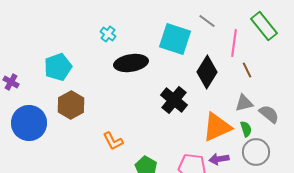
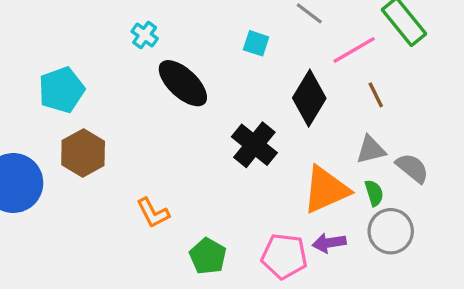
cyan square: (175, 39) -> (256, 43), size x0.5
pink line: (234, 43) -> (354, 50), turned 52
black ellipse: (131, 63) -> (183, 83), turned 52

